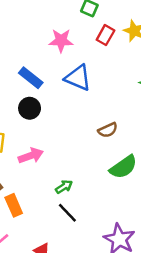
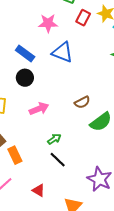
brown semicircle: (108, 130) -> (82, 102), moved
pink arrow: (31, 156) -> (39, 109), moved

